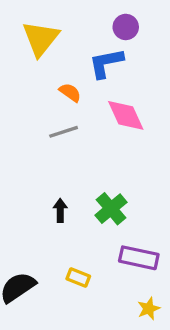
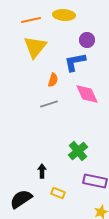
orange semicircle: (70, 92) -> (53, 80), turned 72
black arrow: (60, 210) -> (42, 171), moved

